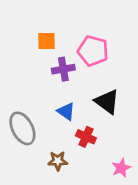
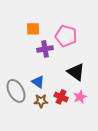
blue triangle: (66, 111) -> (38, 82), moved
brown star: (58, 161) -> (41, 101), moved
pink star: (121, 168) -> (80, 97), moved

